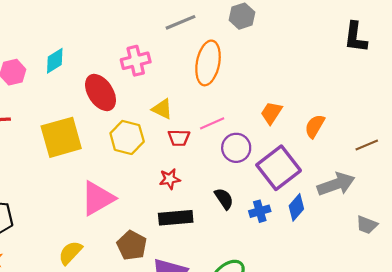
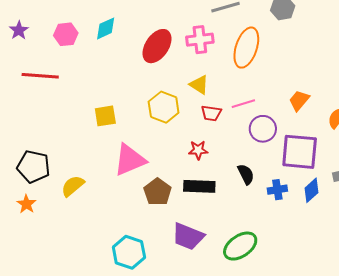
pink cross: (136, 61) -> (200, 40), moved
red ellipse: (101, 93) -> (157, 46), moved, turned 60
yellow square: (61, 137) -> (105, 116), moved, size x0.6
purple square: (279, 168) -> (300, 152), turned 36
brown pentagon: (132, 245) -> (158, 192), moved
yellow semicircle: (70, 253) -> (73, 186), moved

